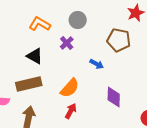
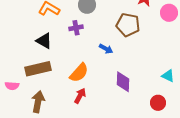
purple cross: (67, 43) -> (76, 28), turned 32

